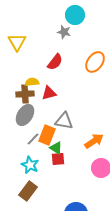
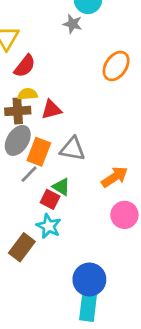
red semicircle: (55, 62) -> (25, 66), moved
orange rectangle: (47, 135) -> (39, 152), moved
red square: (58, 159) -> (50, 199), moved, turned 32
cyan star: (30, 165) -> (49, 226), moved

